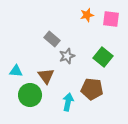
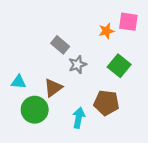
orange star: (87, 15) -> (106, 31), moved
brown triangle: (46, 76) -> (53, 88), turned 30

